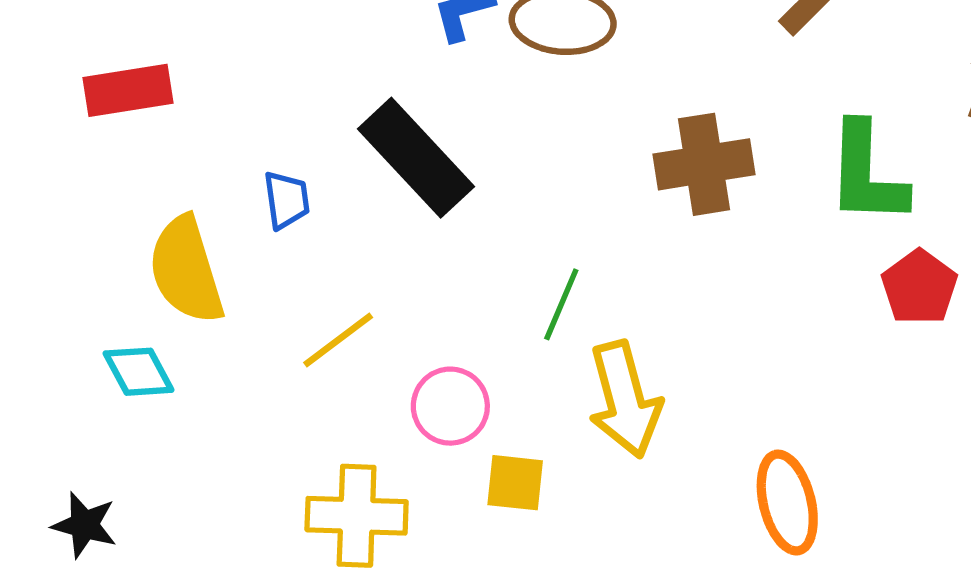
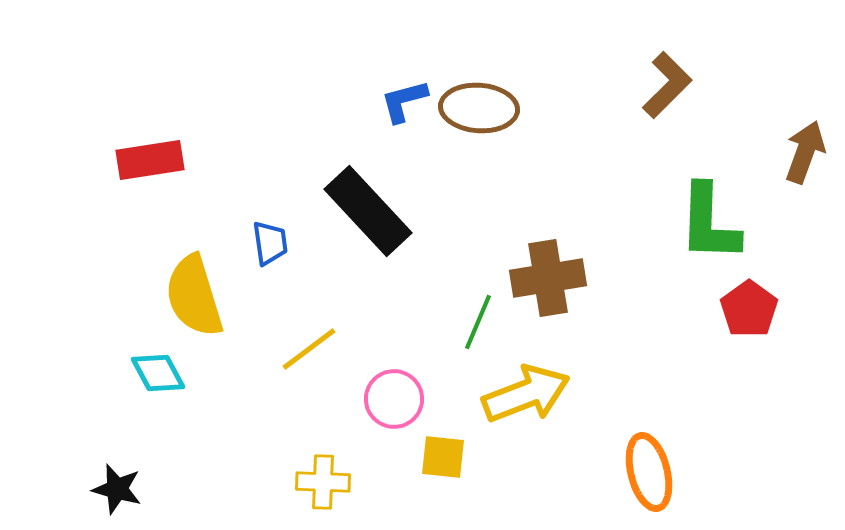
brown cross: (704, 164) -> (548, 278), moved
yellow arrow: (625, 399) -> (526, 394), turned -96
yellow cross: (357, 516) -> (323, 482), size x0.7

